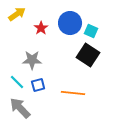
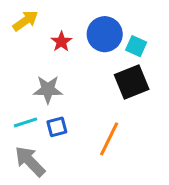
black square: (88, 55) -> (132, 82), turned 35
cyan line: (17, 82) -> (25, 122), turned -63
orange line: (73, 93) -> (109, 139), turned -70

